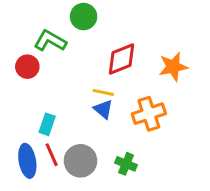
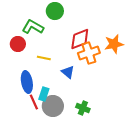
yellow line: (103, 92) -> (44, 58), moved
orange cross: (149, 114) -> (89, 53), moved
cyan rectangle: (47, 124) -> (44, 94), moved
blue ellipse: (27, 161) -> (27, 82), moved

